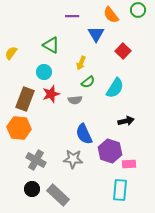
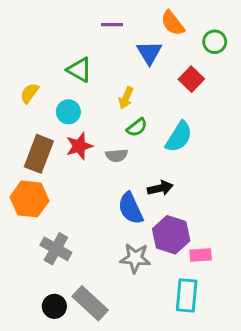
green circle: (138, 10) -> (215, 42), moved
yellow semicircle: (11, 53) -> (29, 93), moved
black arrow: (126, 121) -> (160, 188), moved
gray star: (73, 159) -> (135, 258), moved
black circle: (32, 189) -> (54, 306), moved

